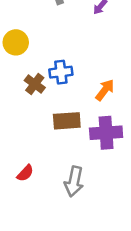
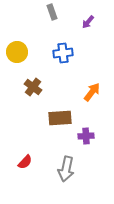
blue cross: (61, 72) -> (63, 53), moved
purple cross: (106, 133) -> (86, 136), moved, size x0.6

